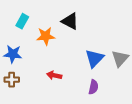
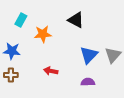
black triangle: (70, 21) -> (76, 20), moved
purple semicircle: (93, 87) -> (88, 82), turned -104

